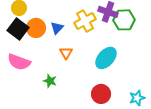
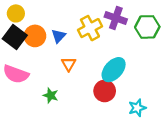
green hexagon: (124, 20) -> (147, 27), moved
red circle: (101, 94) -> (105, 91), moved
cyan star: (137, 98) -> (137, 108), moved

